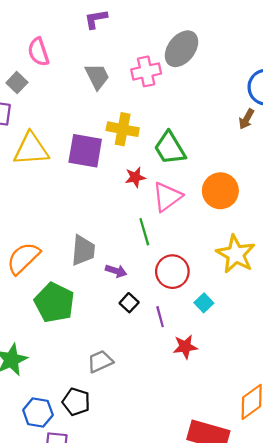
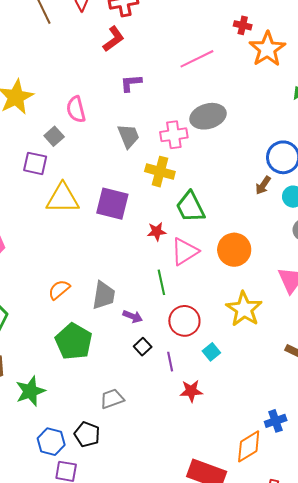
gray ellipse: (182, 49) -> (208, 116), turned 32
yellow cross: (123, 129) -> (160, 172), moved
orange semicircle: (23, 258) -> (59, 290), moved, size x0.7

